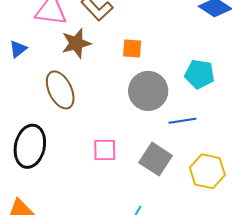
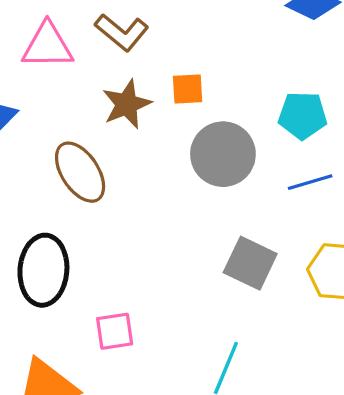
brown star: (76, 43) -> (127, 104), moved
blue line: (182, 121) -> (310, 182), moved
pink square: (105, 150) -> (115, 331), moved

